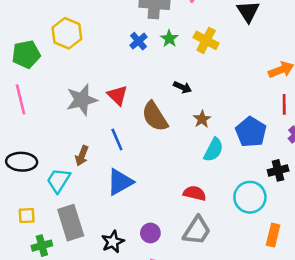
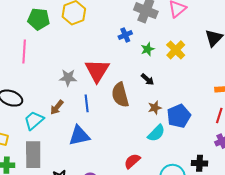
green star: (169, 39) -> (148, 49), moved
red triangle: (117, 95) -> (97, 71), size x1.5
gray star: (82, 100) -> (68, 78), moved, size x0.7
blue pentagon: (251, 132) -> (179, 116), moved
red semicircle: (195, 193) -> (132, 161), turned -72

